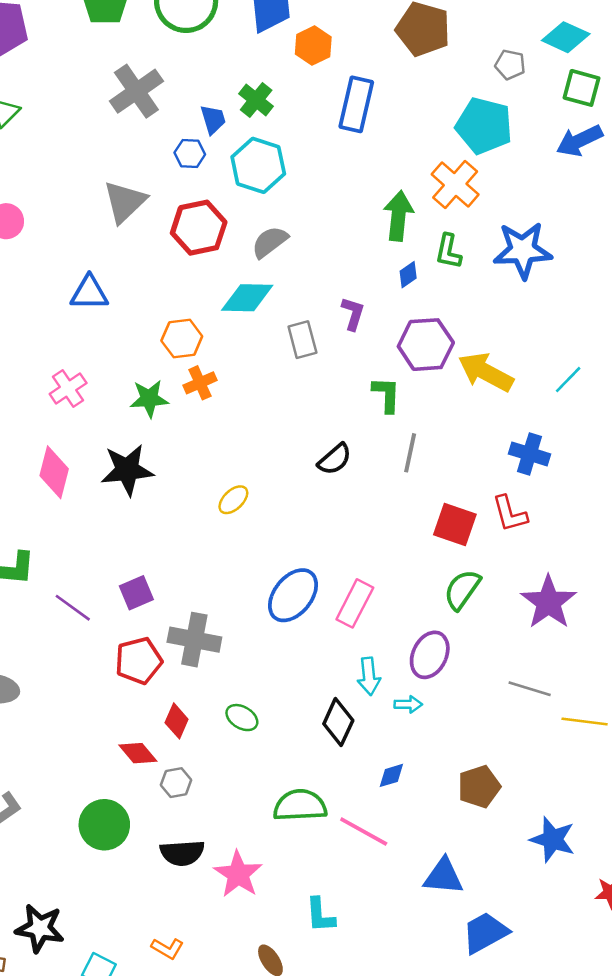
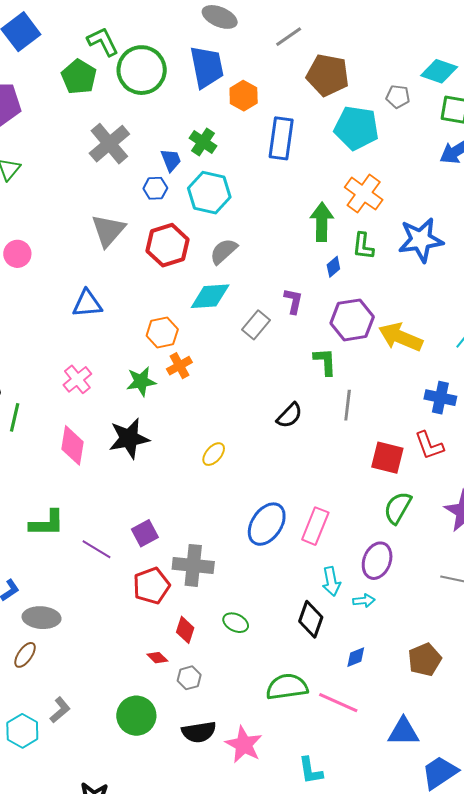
cyan pentagon: (484, 126) -> (356, 128), moved
gray rectangle: (302, 340) -> (256, 325), turned 60
red diamond: (138, 753) -> (157, 658), size x0.7

